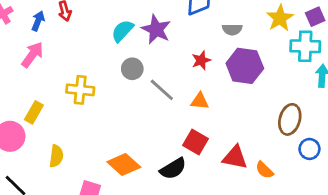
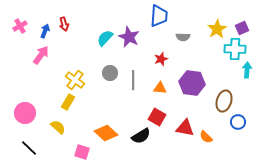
purple hexagon: (245, 66) -> (192, 83), moved
gray circle: (132, 69) -> (110, 73), moved
yellow cross: (80, 90) -> (75, 80), turned 30
gray line: (162, 90) -> (133, 80), turned 48
yellow rectangle: (34, 112) -> (68, 102), moved
yellow semicircle: (56, 156) -> (58, 127), turned -56

